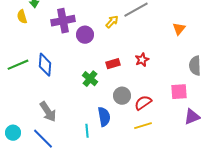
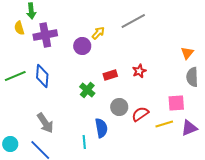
purple cross: (63, 21) -> (45, 35), moved
yellow arrow: (112, 22) -> (98, 33), moved
orange triangle: (179, 29) -> (187, 53), moved
yellow line: (143, 126) -> (164, 124), moved

